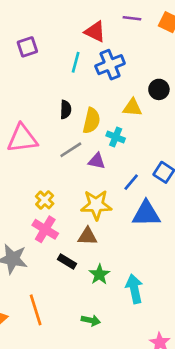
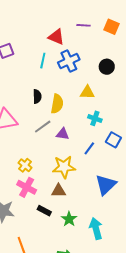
black circle: (159, 89) -> (107, 67), moved
cyan cross: (116, 137) -> (95, 118), moved
blue triangle: (146, 214) -> (106, 185), moved, turned -40

